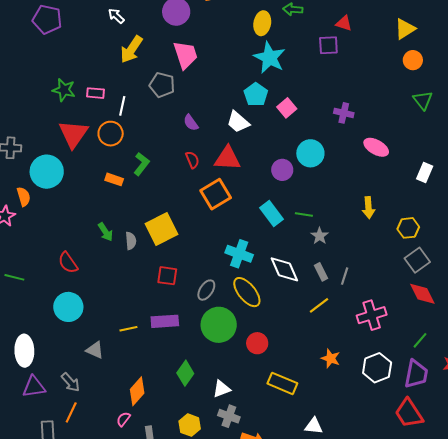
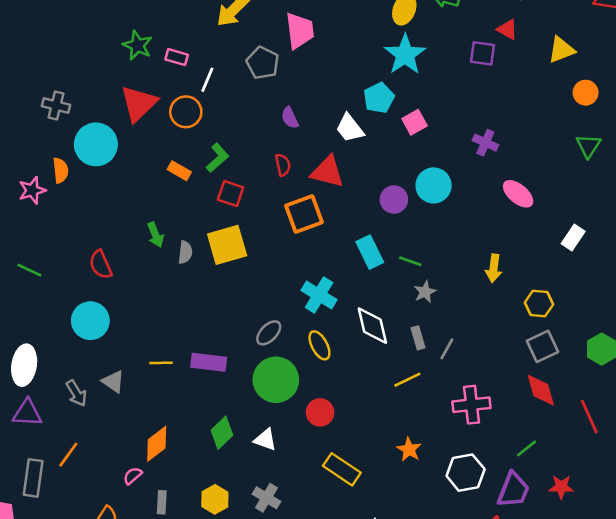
yellow triangle: (405, 29) -> (561, 50), moved
red square: (167, 276) -> (231, 194), moved
yellow ellipse: (247, 292) -> (319, 345), size x0.7
gray arrow: (71, 382) -> (76, 393), moved
white triangle: (221, 389) -> (265, 440), moved, turned 30

